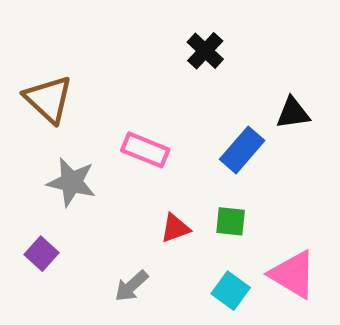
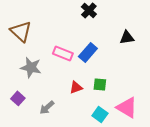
blue rectangle: (242, 150) -> (88, 52), moved
gray arrow: (131, 286) -> (47, 107), moved

